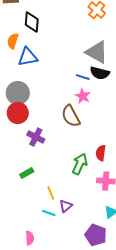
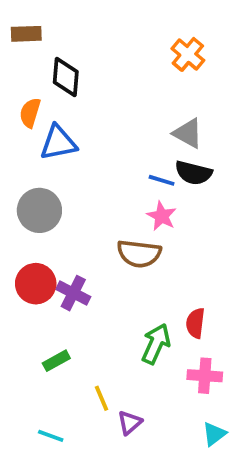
gray triangle: (97, 52) -> (188, 133), size x0.7
red circle: (18, 113) -> (36, 284), moved
brown semicircle: (71, 116) -> (139, 254), turned -55
cyan line: (49, 213) -> (51, 436), moved

